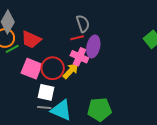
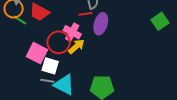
green line: (12, 49) -> (20, 20), turned 56
pink cross: (79, 57) -> (72, 32), moved
pink square: (32, 69) -> (37, 53), moved

